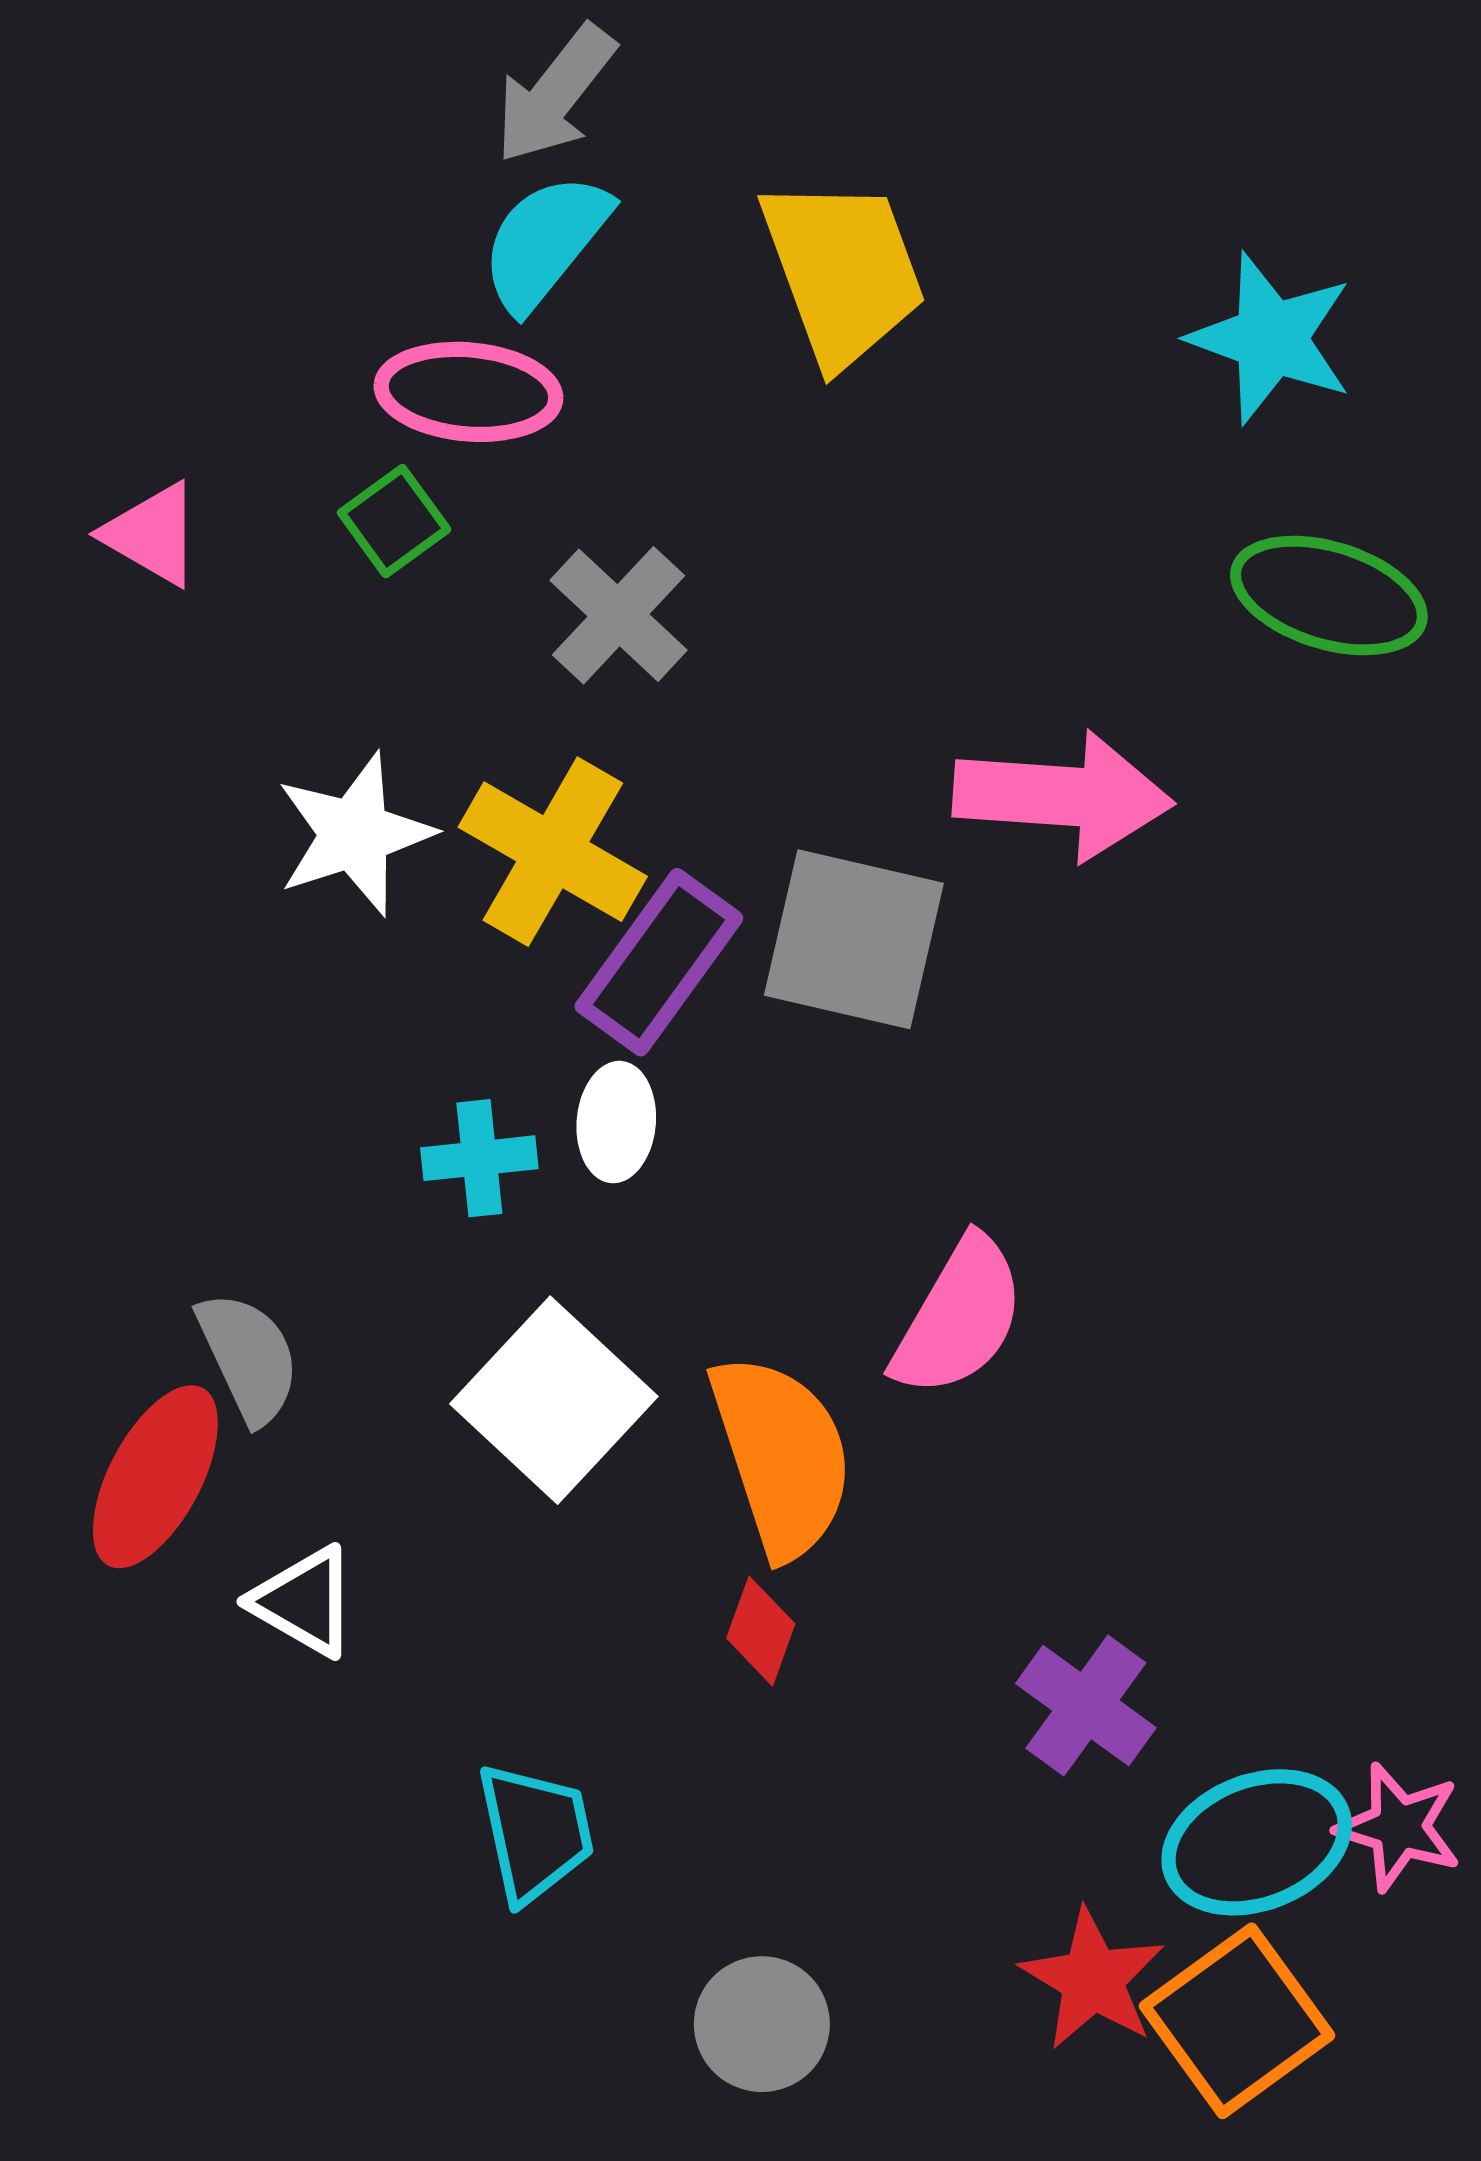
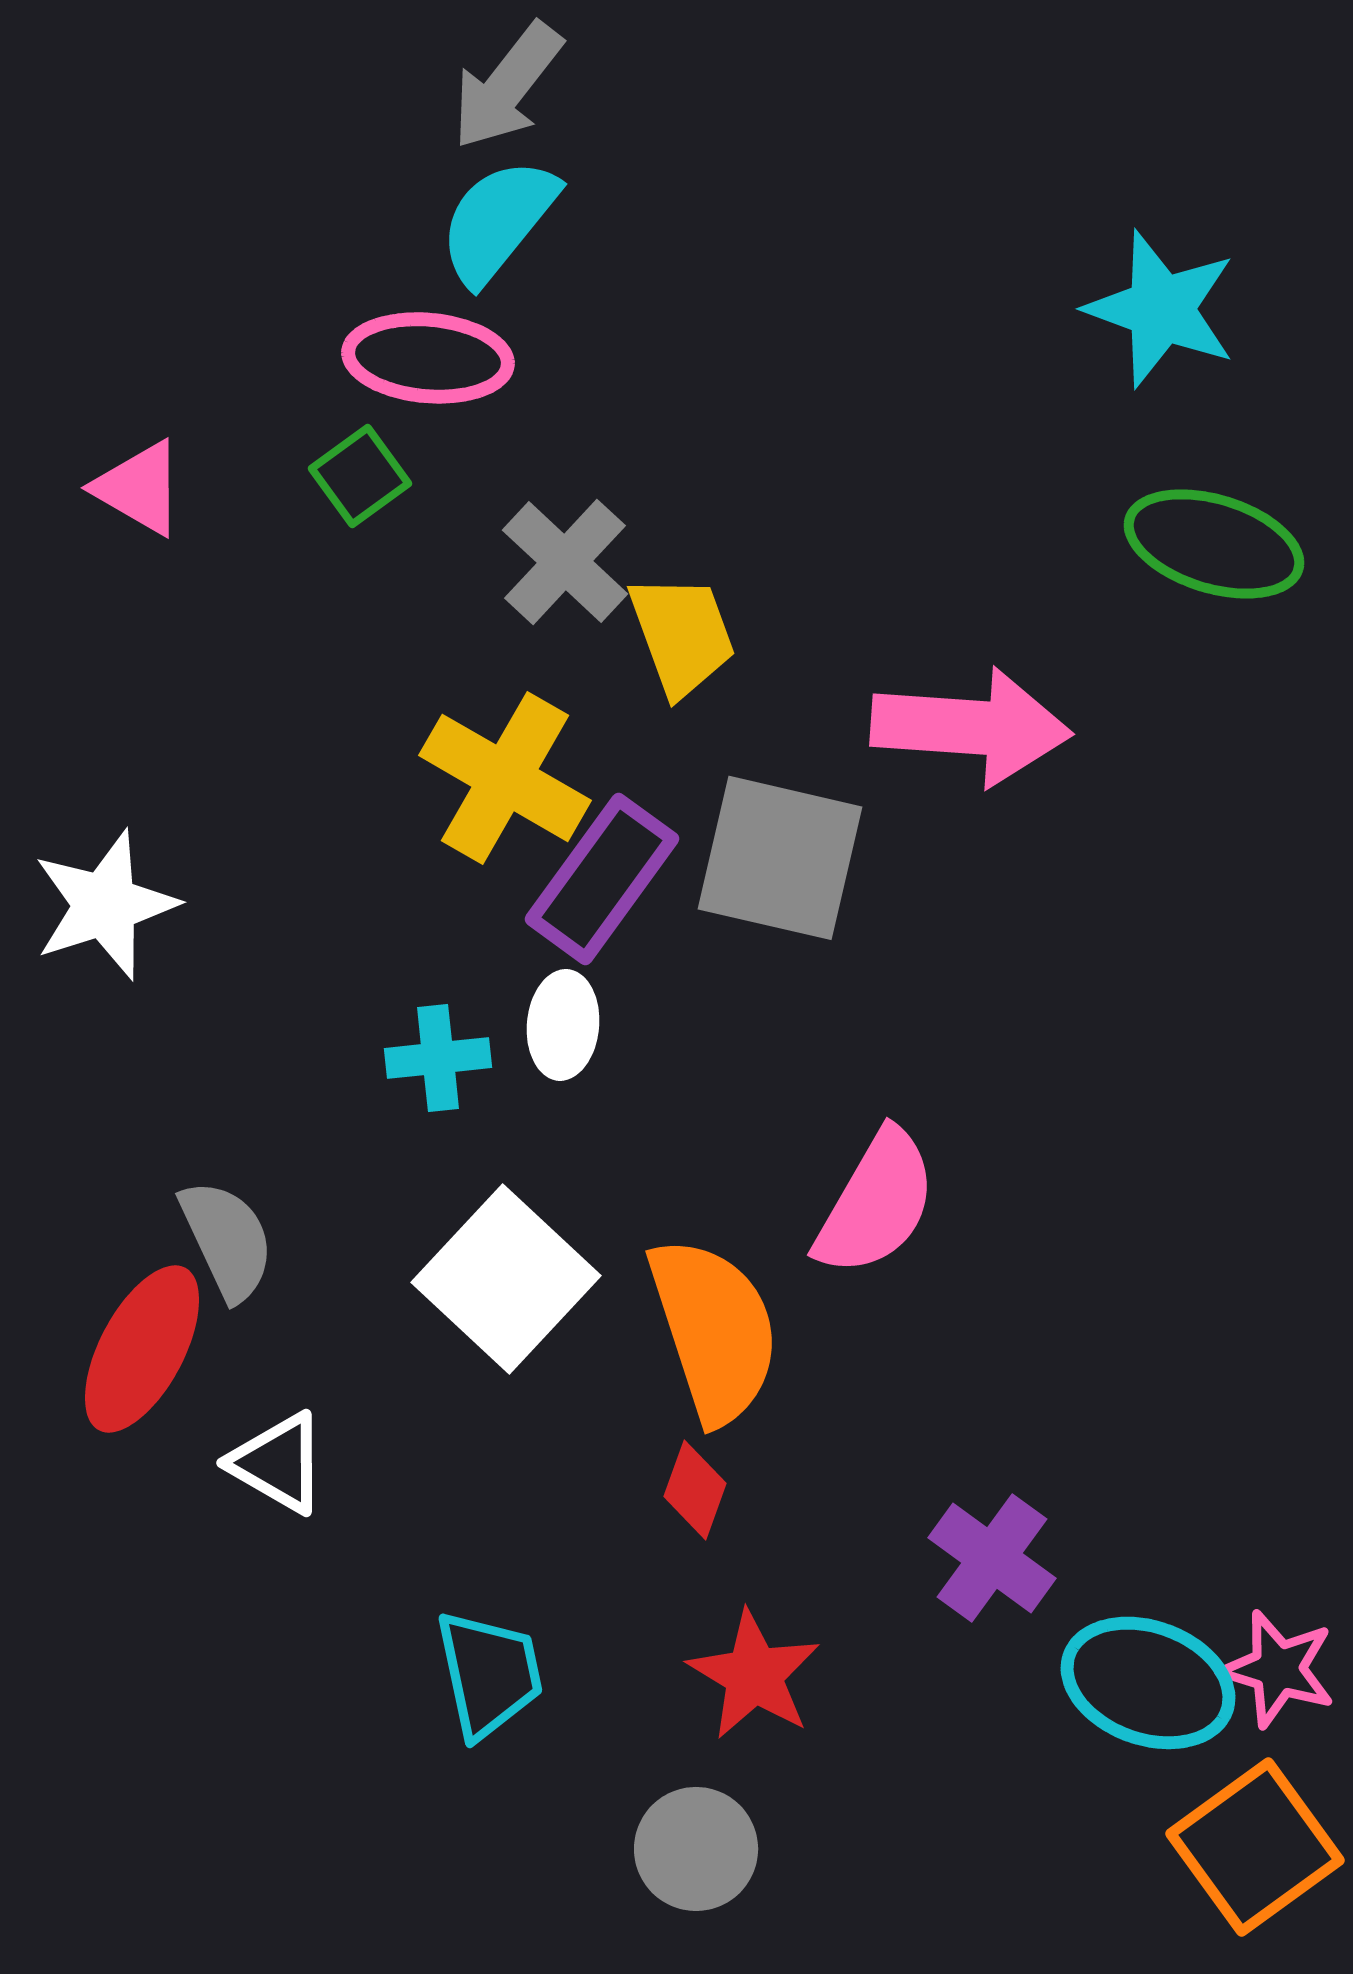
yellow trapezoid: (843, 271) -> (682, 635), moved, size x0.7
white star: (355, 834) -> (105, 905), moved
cyan ellipse: (1257, 1842) -> (1148, 1683), turned 41
red star: (1092, 1979) -> (754, 1675), moved
orange square: (1237, 2021) -> (1255, 1847), moved

